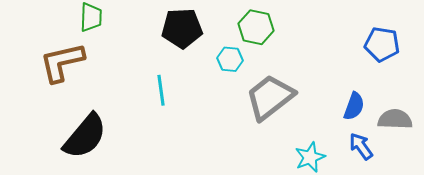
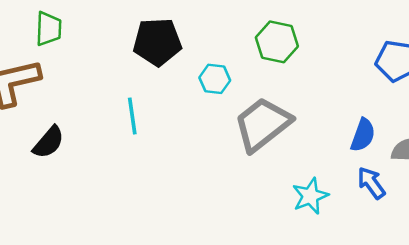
green hexagon: (256, 27) -> (277, 42), moved
black semicircle: (85, 136) -> (49, 142), moved, size x0.6

